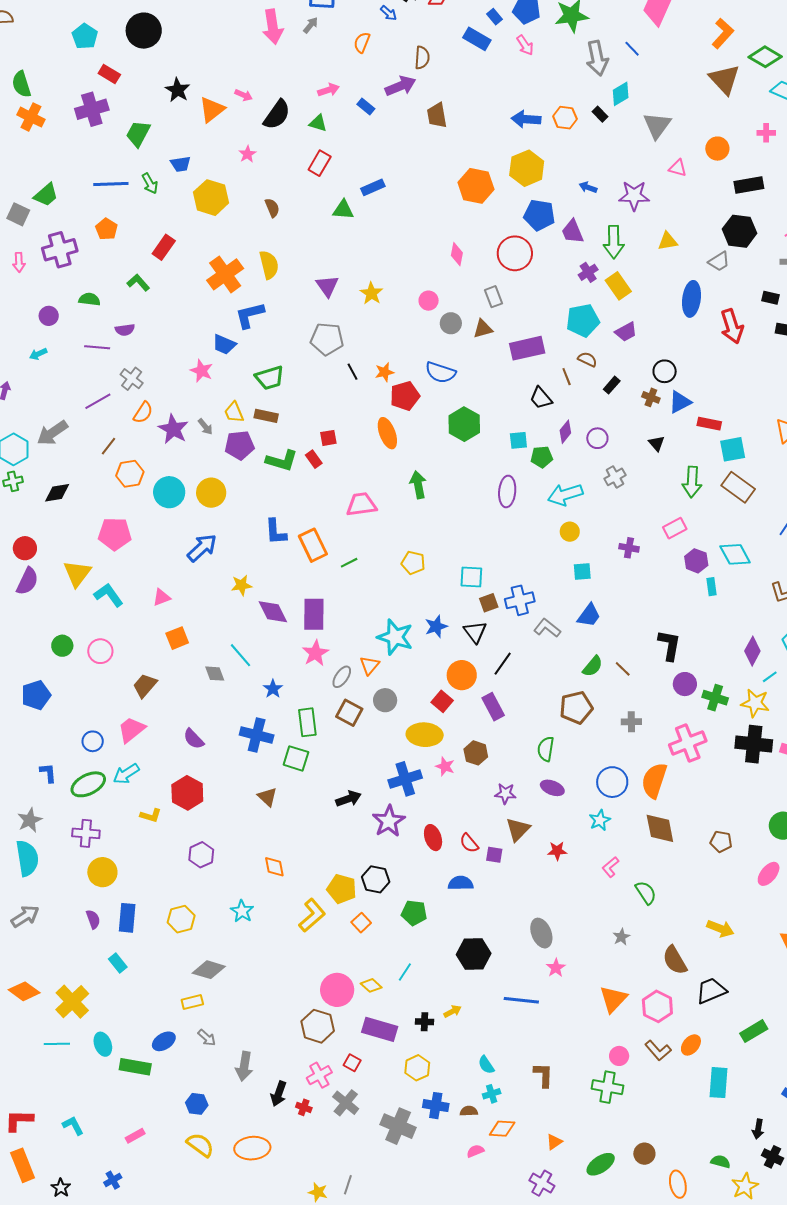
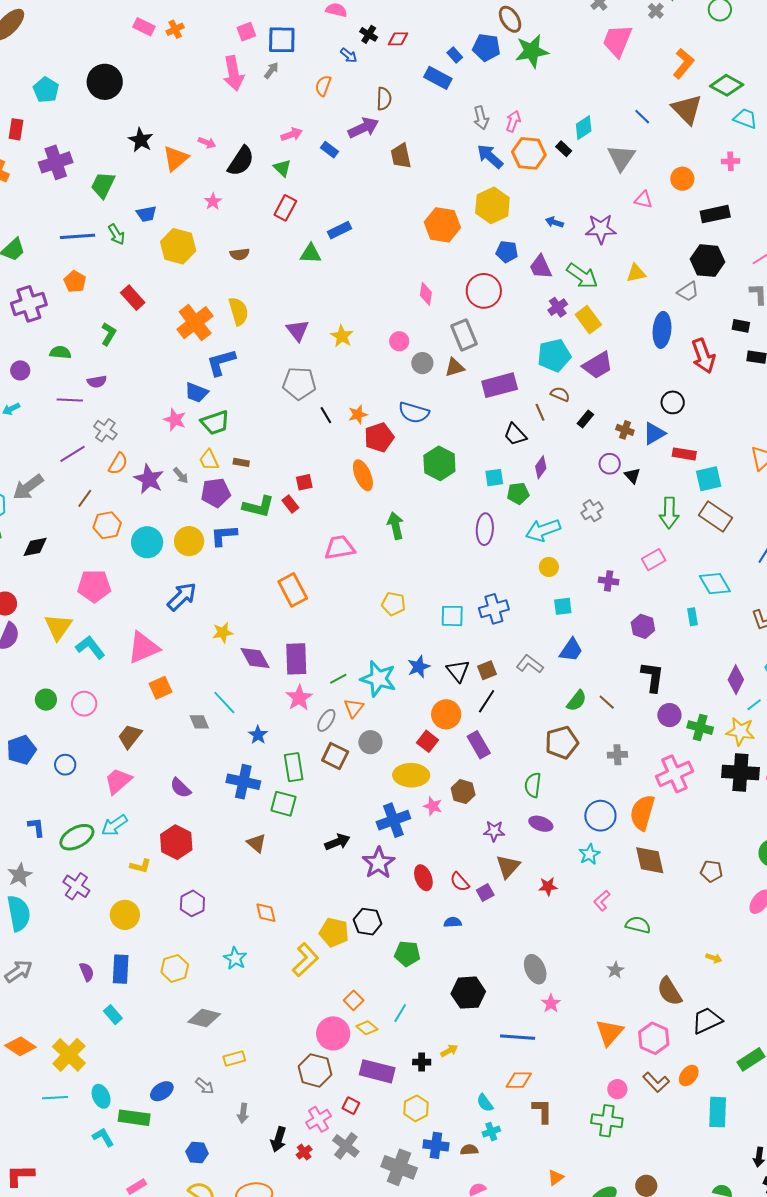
pink arrow: (525, 45) -> (513, 121), moved, turned -125
blue line: (632, 49) -> (642, 117), moved
gray arrow: (597, 58) -> (481, 118), moved, size x0.7
red rectangle: (109, 74) -> (16, 129), moved, turned 70
orange hexagon: (565, 118) -> (529, 153), size x1.4
blue arrow: (526, 119) -> (490, 156), turned 40
green triangle: (318, 123) -> (282, 168), turned 30
brown semicircle: (272, 208) -> (240, 254), turned 108
blue pentagon: (539, 215) -> (507, 252), size x0.7
green arrow: (614, 242) -> (582, 276), turned -52
red rectangle: (164, 247) -> (133, 298), turned -75
green L-shape: (138, 283) -> (108, 334), turned 75
gray rectangle: (493, 297) -> (464, 335), size x1.4
purple trapezoid: (626, 332) -> (598, 365), size x1.4
black circle: (665, 371) -> (673, 402), moved
green trapezoid: (270, 378) -> (215, 423), moved
brown rectangle: (266, 416) -> (241, 462), size x0.7
purple circle: (597, 438) -> (610, 464), moved
blue L-shape: (276, 532) -> (224, 535), moved, turned 92
purple hexagon: (696, 561) -> (643, 626), moved
green line: (349, 563) -> (338, 679), moved
pink triangle: (162, 597) -> (143, 648), size x1.8
blue cross: (520, 600) -> (494, 609), moved
brown square: (489, 603) -> (487, 670), moved
blue circle: (93, 741) -> (65, 765), moved
purple cross: (86, 833) -> (76, 886), turned 32
purple square: (494, 855) -> (485, 893), turned -36
yellow circle: (102, 872) -> (125, 915), moved
blue semicircle: (461, 883) -> (453, 922), size x0.7
green semicircle: (646, 893) -> (638, 925), turned -40
orange square: (361, 923) -> (354, 1000), moved
yellow arrow: (720, 929) -> (714, 958), size x0.6
yellow rectangle: (192, 1002) -> (234, 1058), moved
gray arrow: (244, 1066) -> (243, 1113), size x0.7
red cross: (304, 1107) -> (304, 1152), turned 35
cyan L-shape: (73, 1126) -> (103, 1137), moved
orange diamond: (502, 1129) -> (519, 1080), moved

